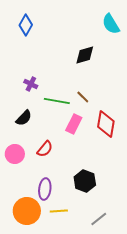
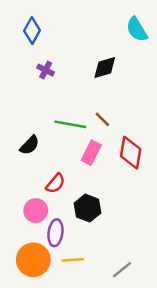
purple cross: (31, 84) -> (46, 70), moved
pink circle: (15, 154) -> (36, 211), moved
black hexagon: (85, 181) -> (87, 208), moved

